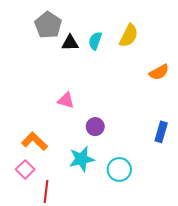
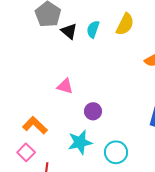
black triangle: (70, 43) -> (69, 31), turned 42

